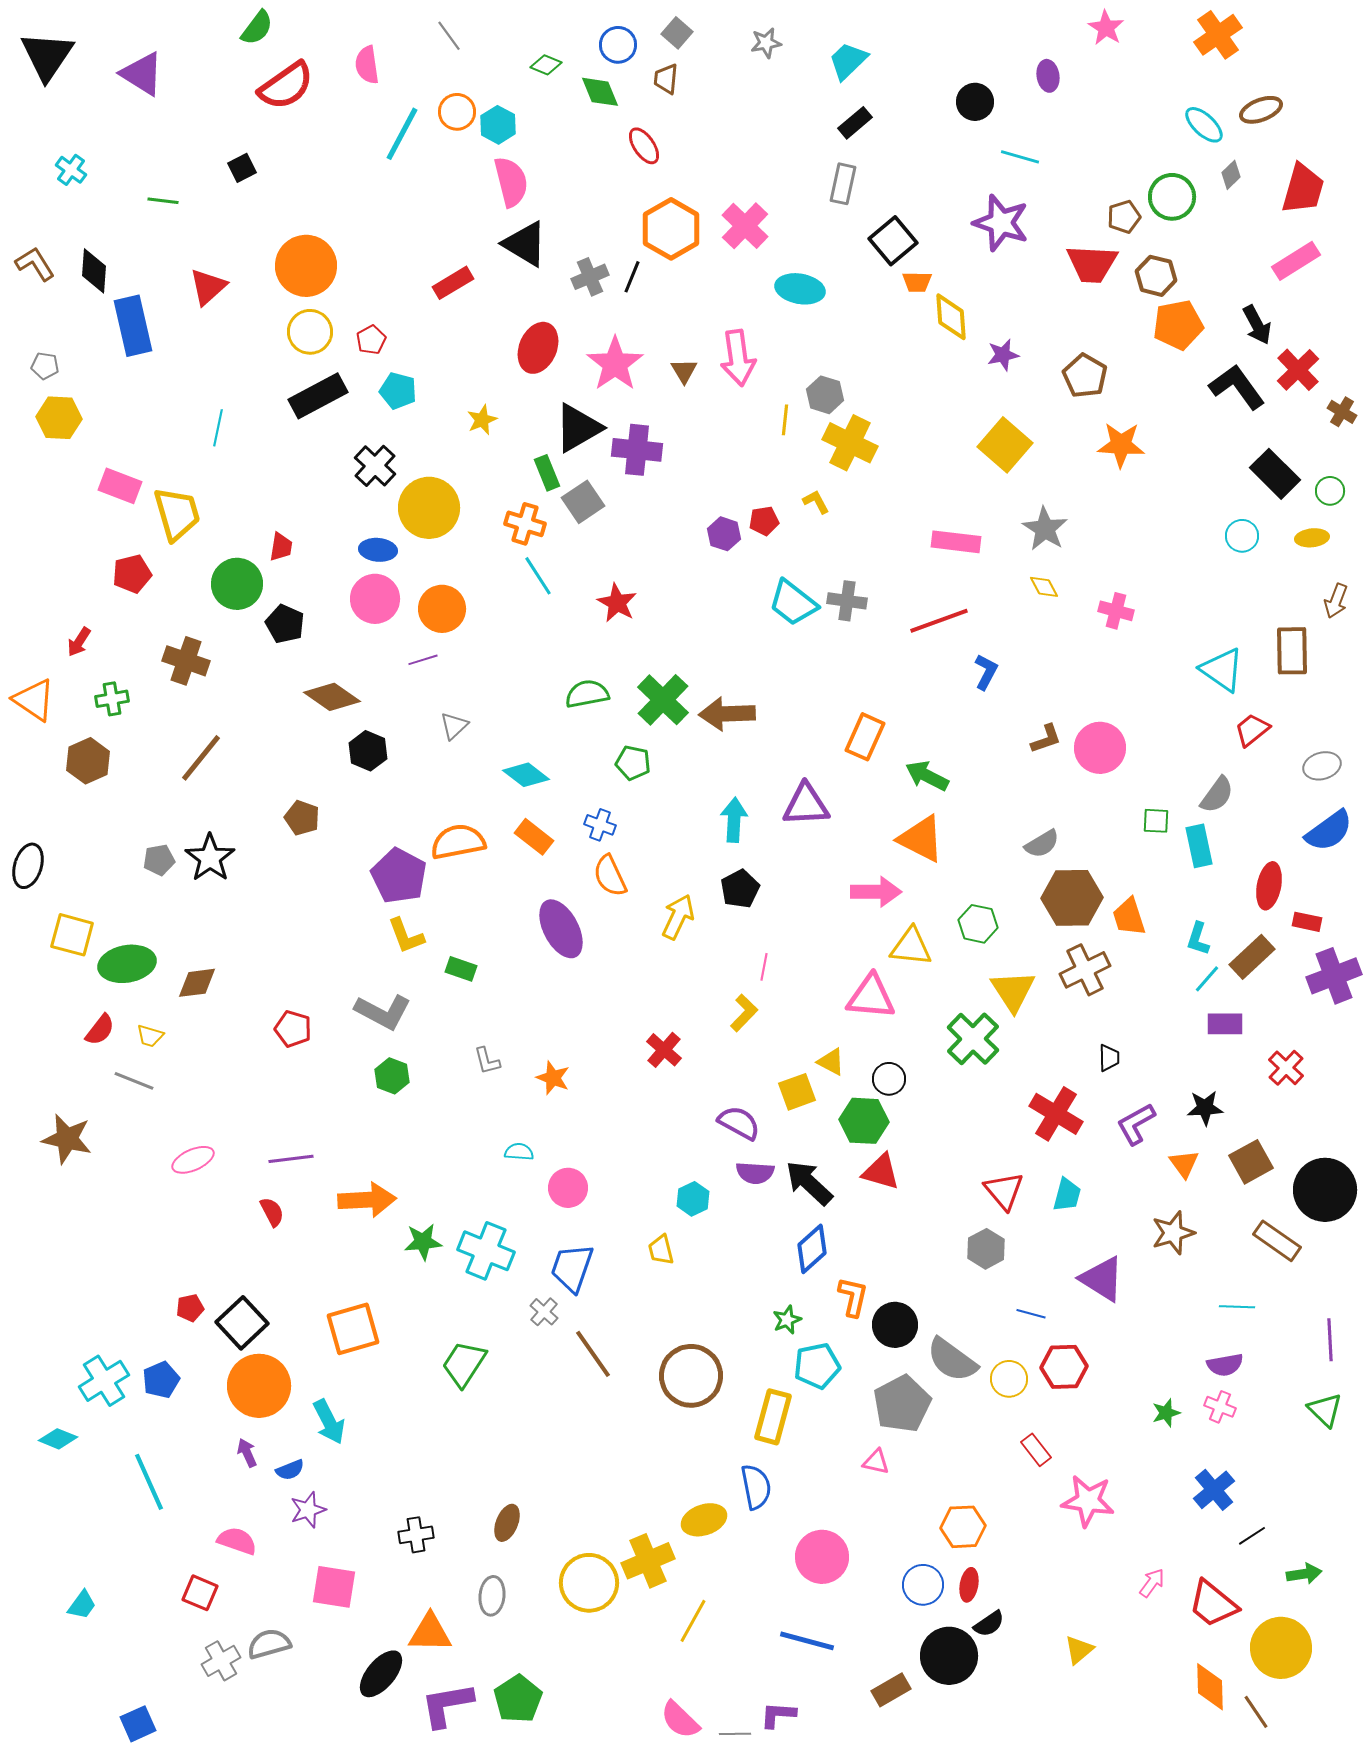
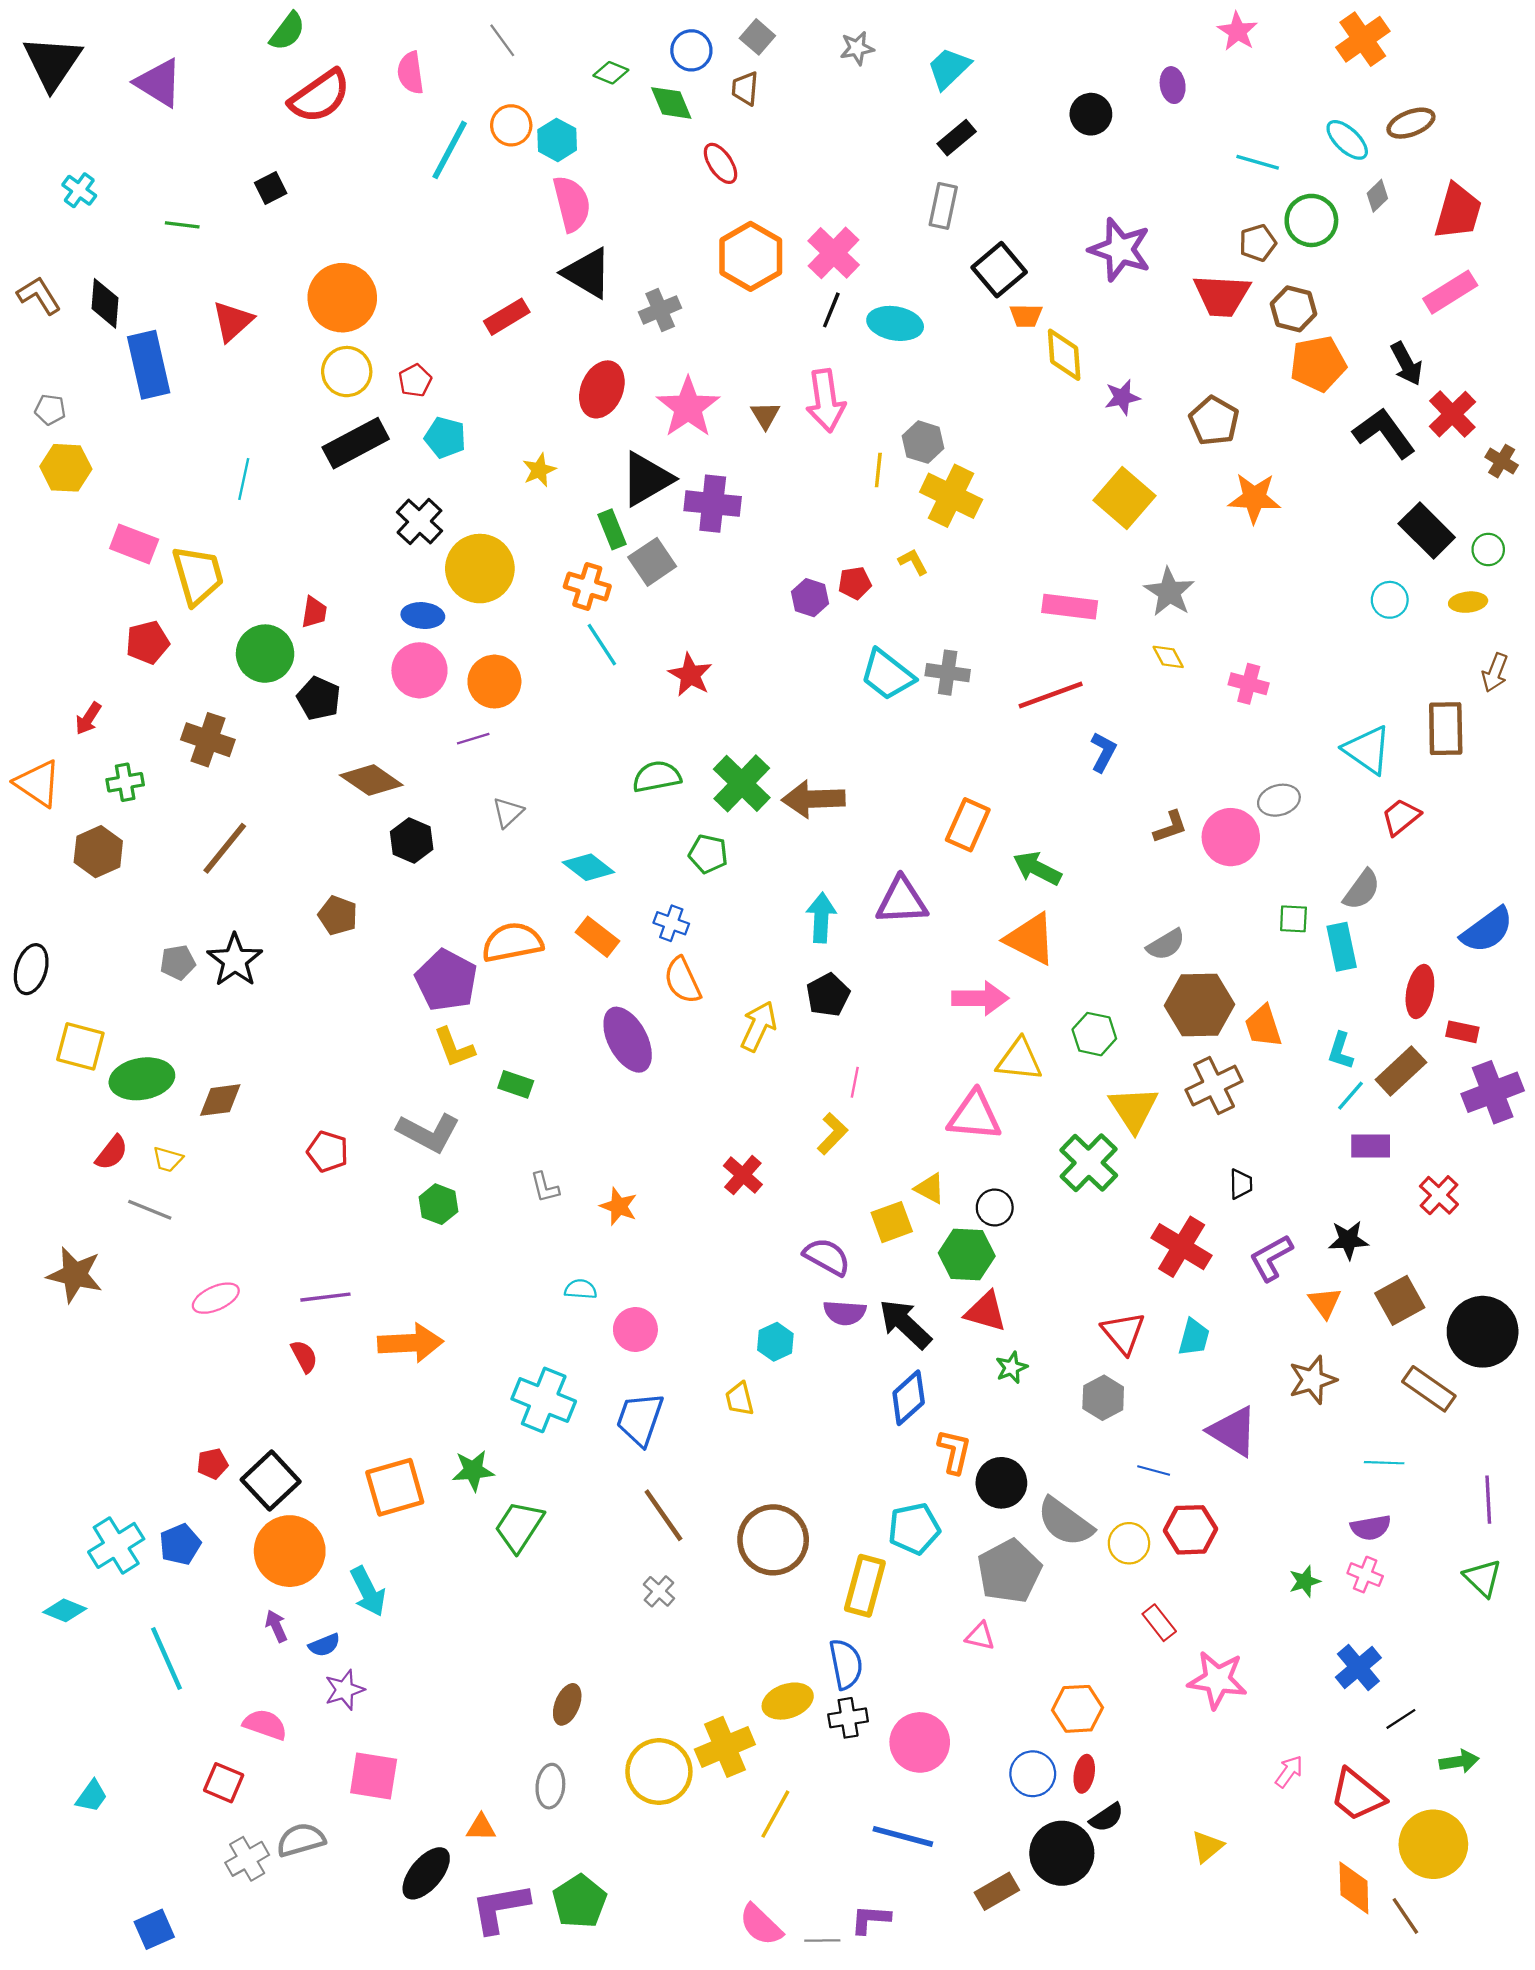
cyan line: (1020, 157) -> (1258, 162), moved
black line: (632, 277) -> (831, 310), moved
gray ellipse: (1322, 766) -> (1279, 800), moved
green star: (423, 1242) -> (473, 1470), moved
gray cross: (544, 1312) -> (659, 1591), moved
green star: (787, 1320) -> (1011, 1368), moved
black cross: (416, 1535) -> (848, 1718), moved
orange triangle: (430, 1633) -> (481, 1827), size x0.6

